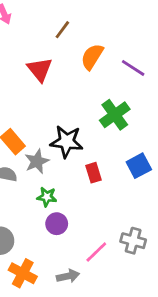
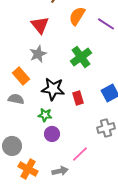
green cross: (115, 115) -> (81, 57), moved
black star: (67, 142) -> (53, 89), moved
gray star: (37, 161) -> (38, 54), moved
gray cross: (133, 241) -> (106, 128), moved, turned -30

